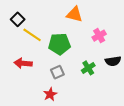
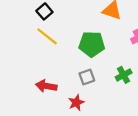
yellow line: (32, 35) -> (47, 36), moved
red arrow: (23, 63) -> (46, 86), moved

